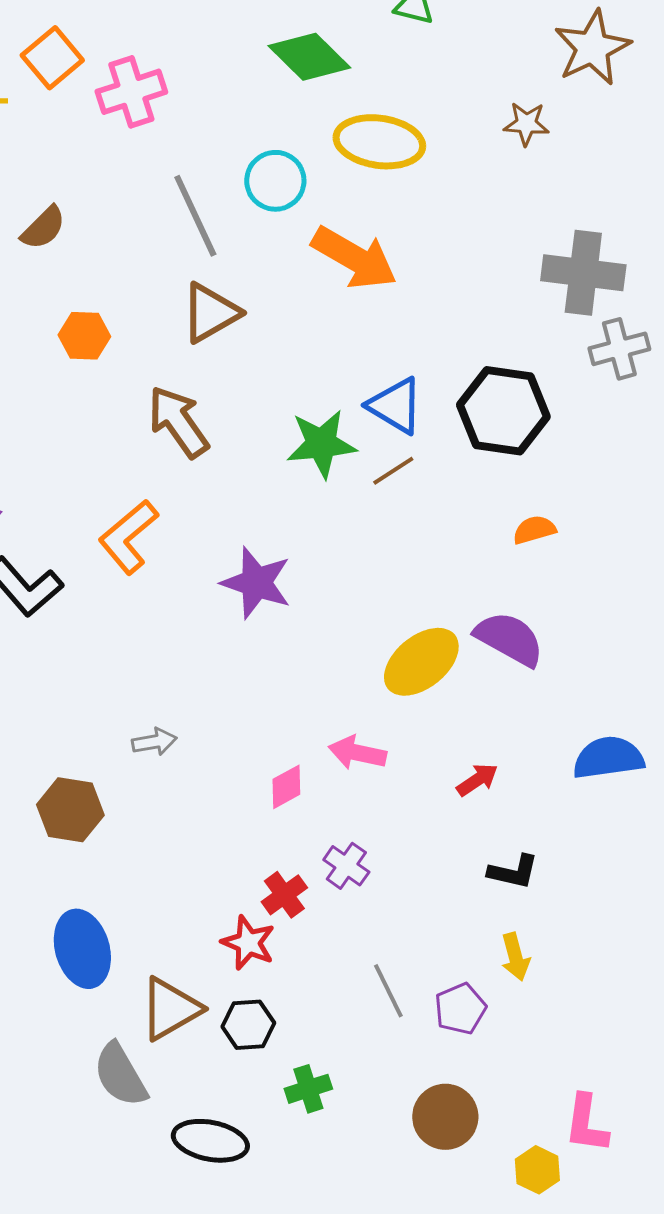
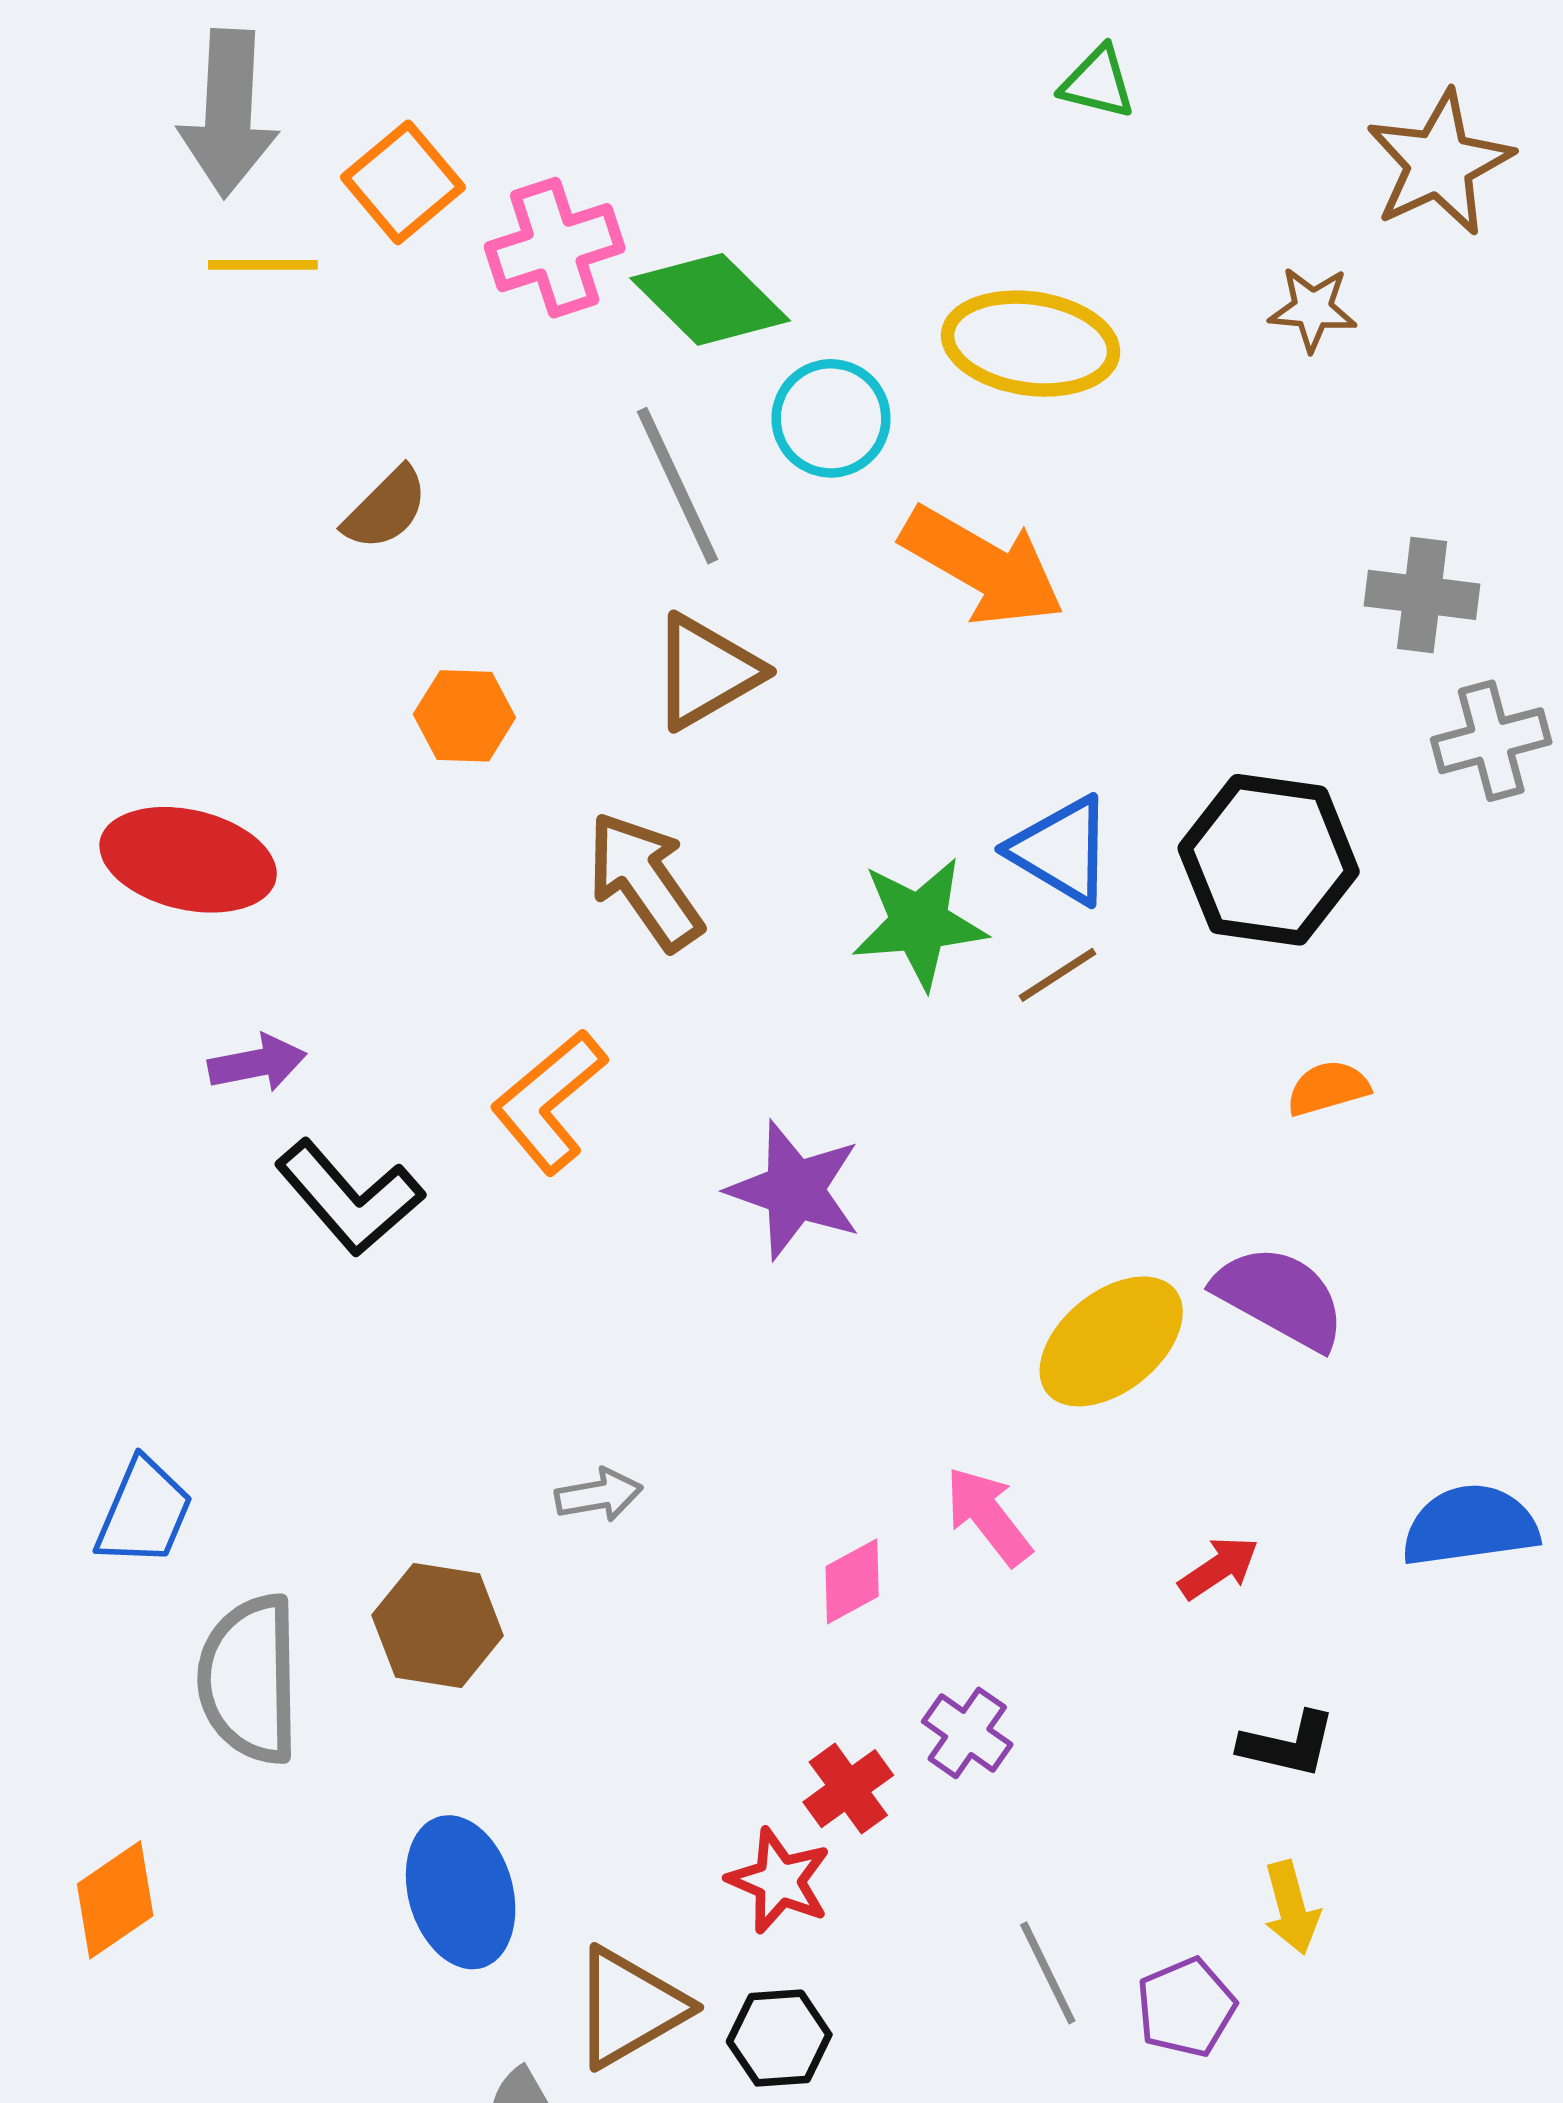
green diamond: (309, 57) -> (710, 299), moved
gray cross: (583, 273) -> (1422, 595), size x0.7
pink arrow: (357, 753) -> (988, 1516), turned 40

